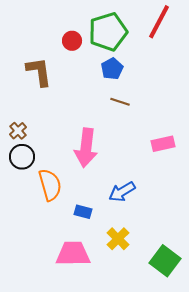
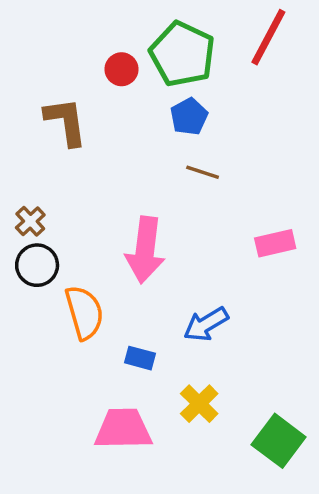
green pentagon: (108, 32) -> (182, 54), turned -30

